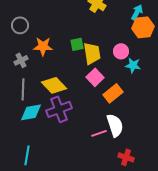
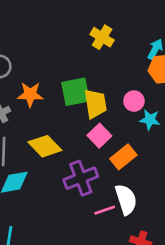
green square: (77, 44) -> (75, 92), size x1.6
purple cross: (59, 109) -> (81, 178), moved

